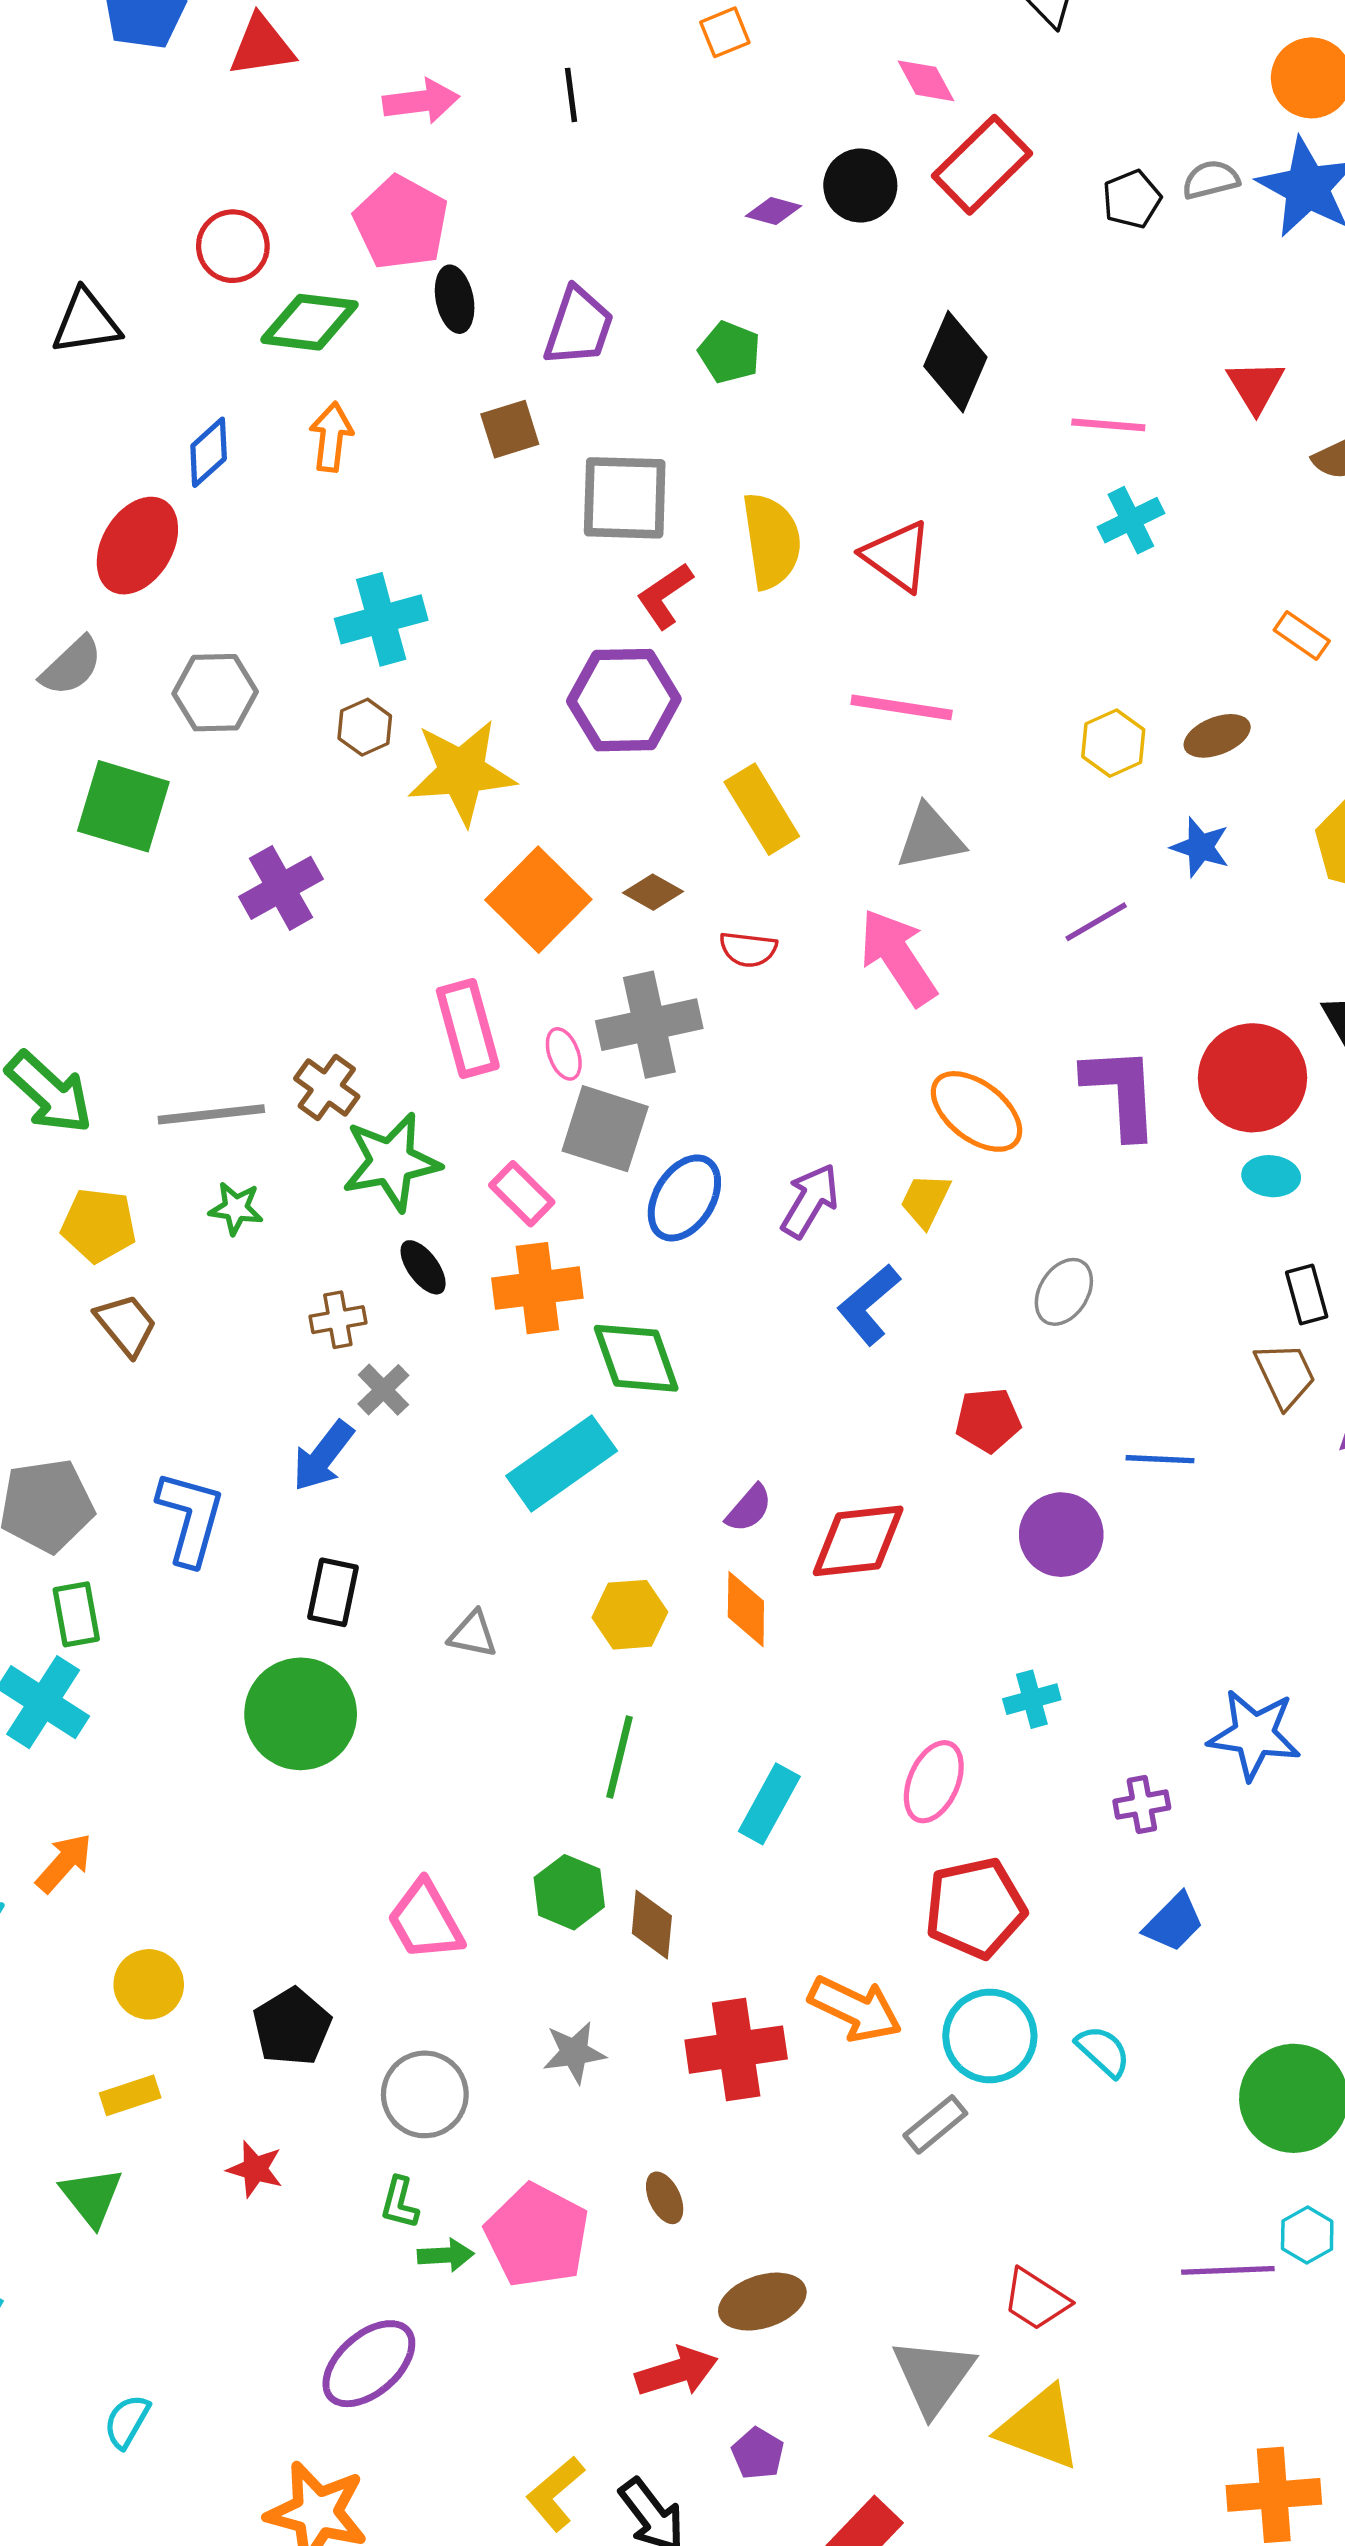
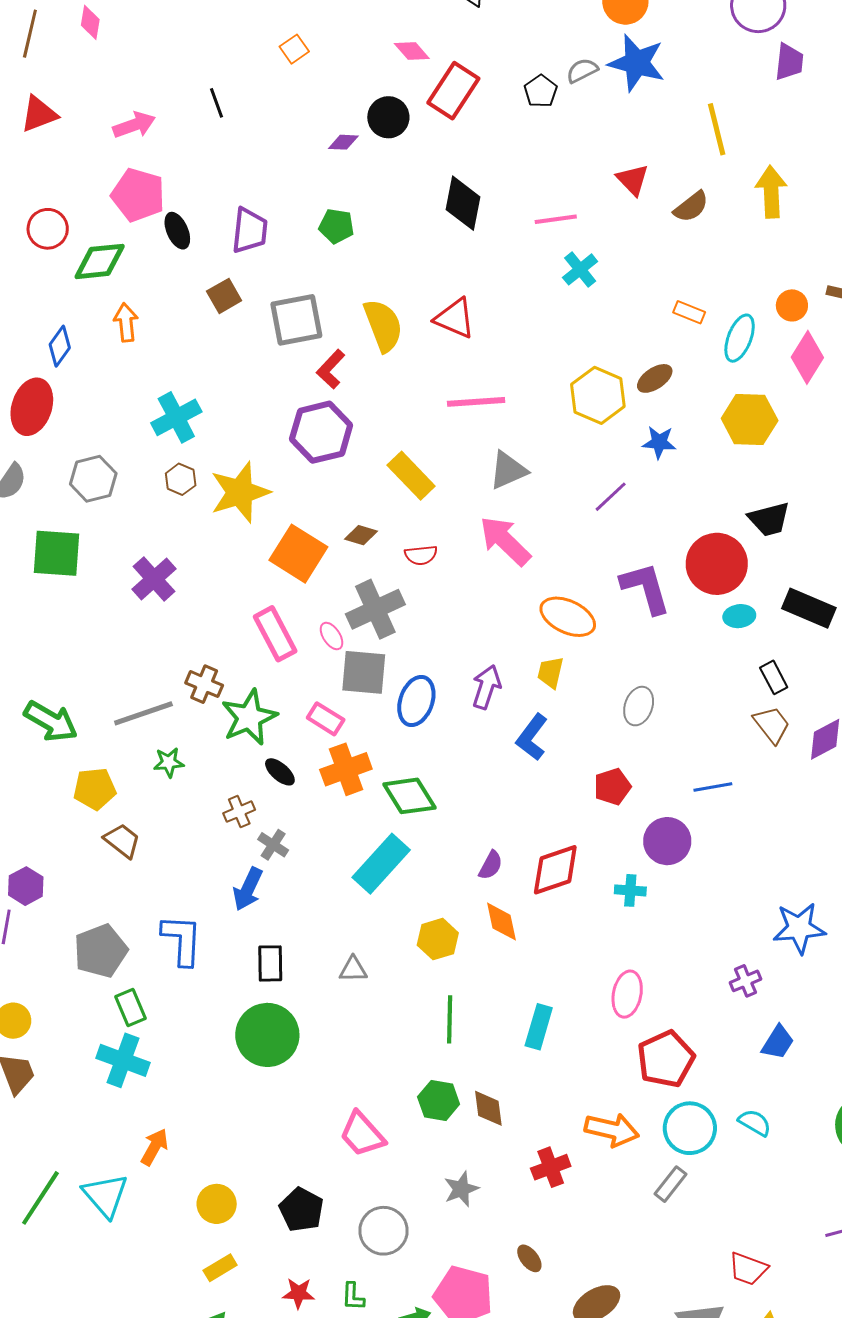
yellow hexagon: (1113, 743) -> (598, 395), size x1.5
cyan cross: (1032, 1699) -> (630, 890), moved, turned 32
red cross: (736, 2050) -> (551, 1167), size x0.7
green L-shape: (400, 2203) -> (353, 1297), moved

